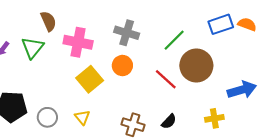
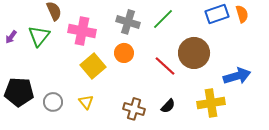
orange semicircle: (247, 24) -> (242, 14), turned 54
green line: (174, 40) -> (163, 19), moved
yellow cross: (214, 118) -> (211, 103), size x1.5

